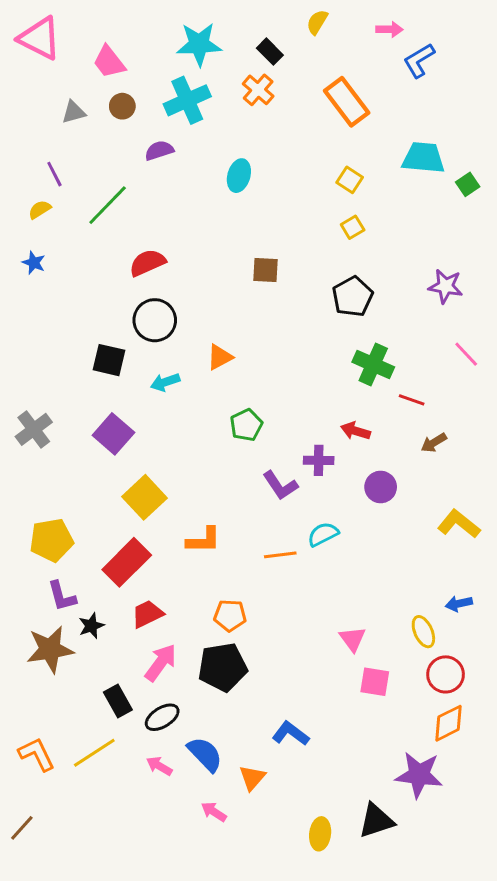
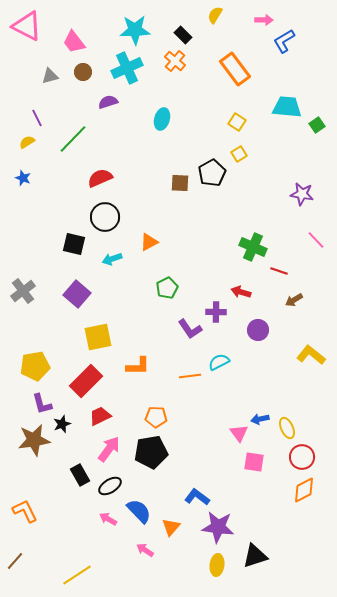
black pentagon: (353, 297) -> (212, 173), moved
yellow square: (144, 497) -> (98, 337), turned 32
blue arrow: (459, 604) -> (260, 419), moved
yellow line: (94, 753) -> (77, 575), moved
purple star: (419, 775) -> (218, 527), moved

